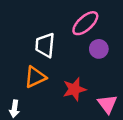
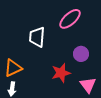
purple circle: (99, 49) -> (81, 54), moved
orange triangle: (35, 77) -> (13, 68), moved

